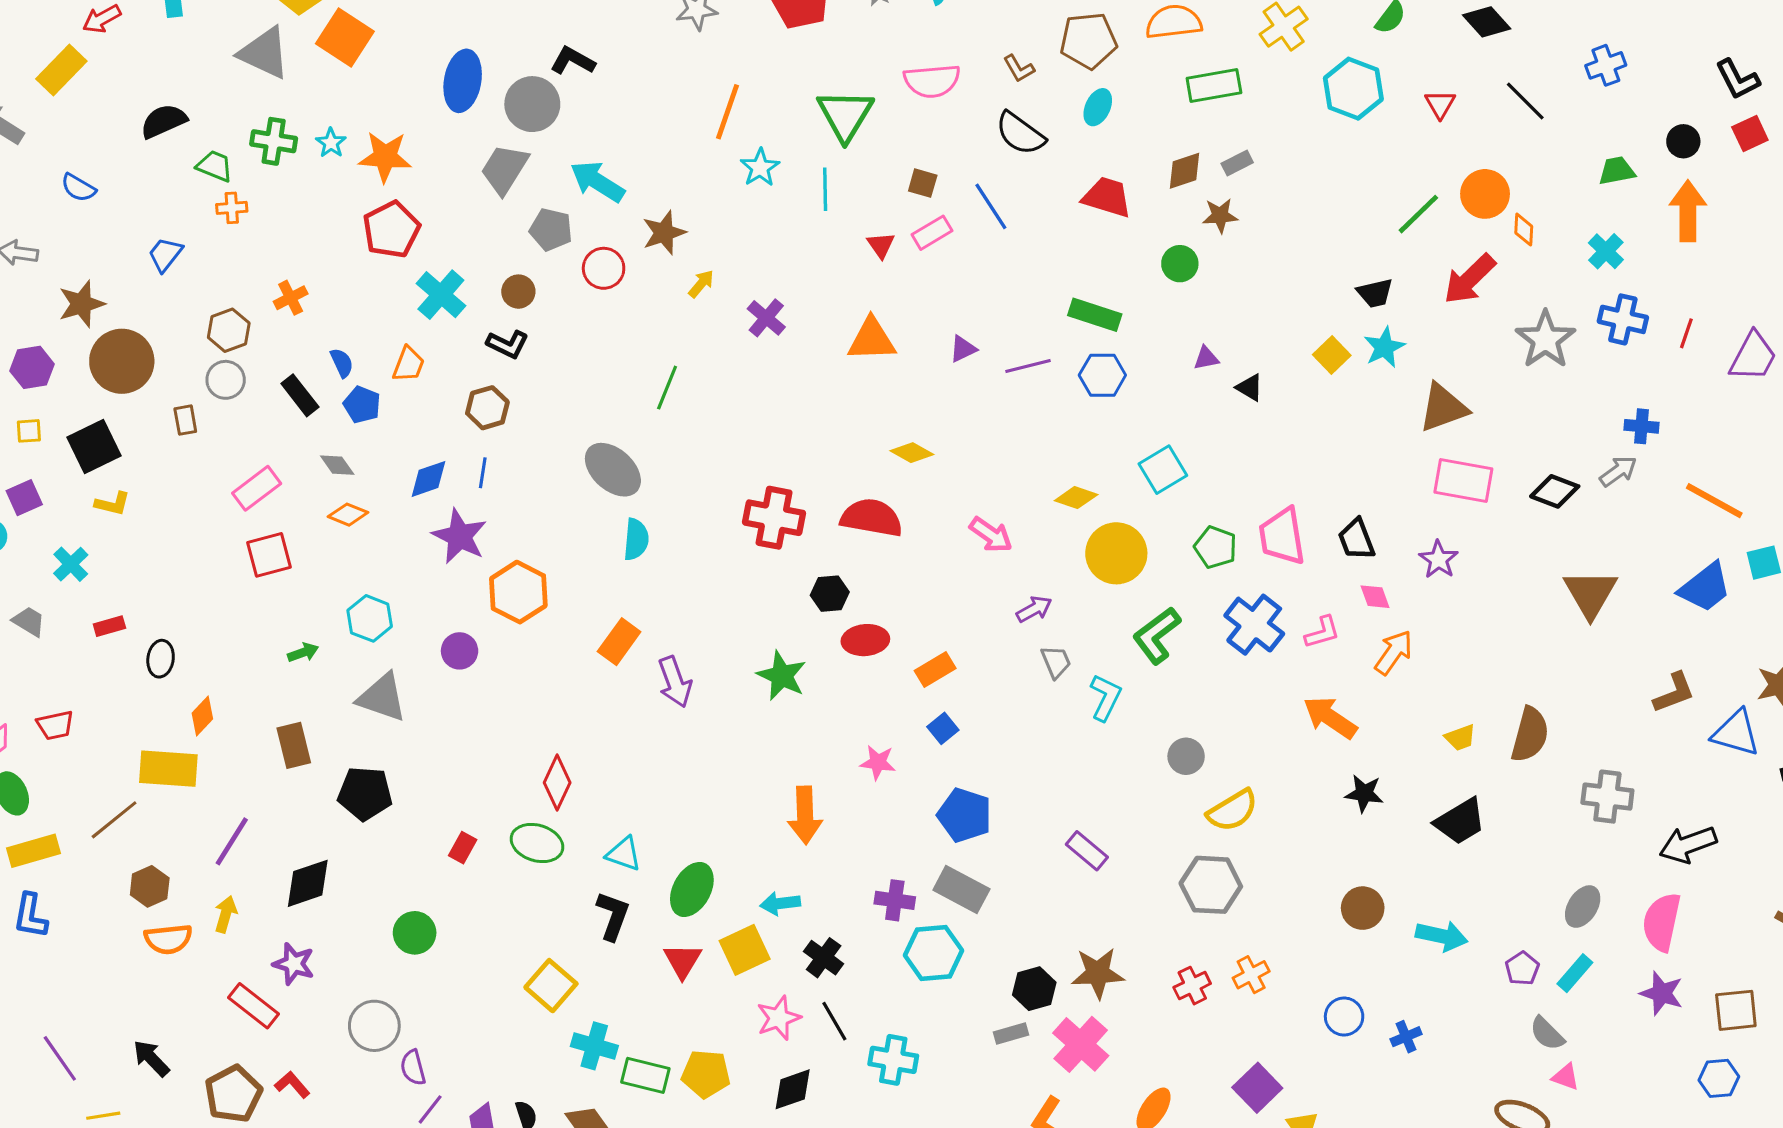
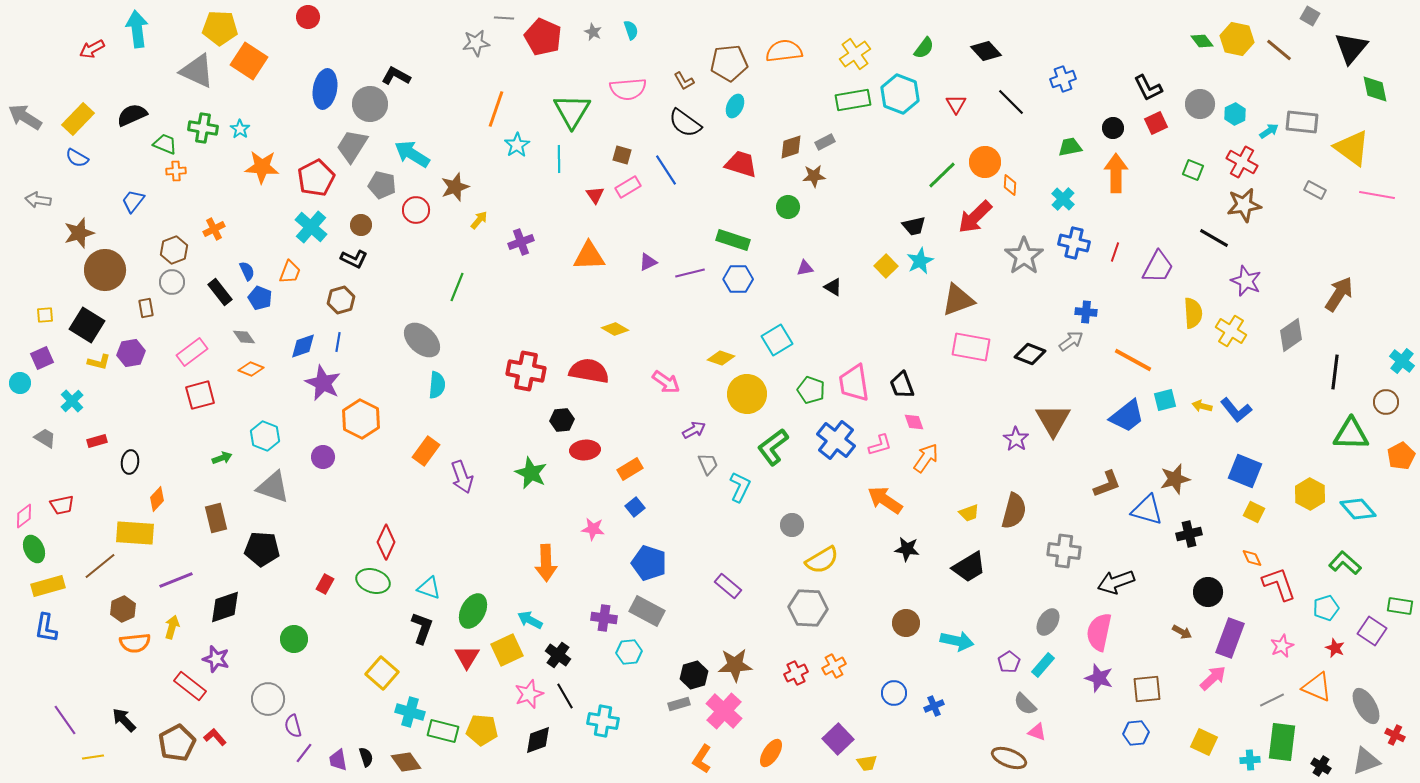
yellow rectangle: (61, 70) -> (78, 119), moved
green rectangle: (1214, 85) -> (853, 100), moved
orange star: (385, 157) -> (262, 167), moved
red pentagon: (391, 230) -> (316, 178), moved
purple cross: (766, 318) -> (521, 242), turned 30
purple hexagon: (32, 367) -> (131, 353), moved
black square: (94, 446) -> (87, 325), turned -32
purple star: (1439, 560) -> (1016, 439), moved
purple line: (232, 841) -> (176, 580), turned 36
cyan arrow: (780, 903) -> (530, 620), turned 35
cyan hexagon: (934, 953) -> (629, 652), size x0.7

